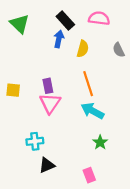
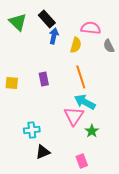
pink semicircle: (99, 18) -> (91, 28), moved
black rectangle: (65, 20) -> (47, 19), moved
pink triangle: (50, 103) -> (74, 116), moved

